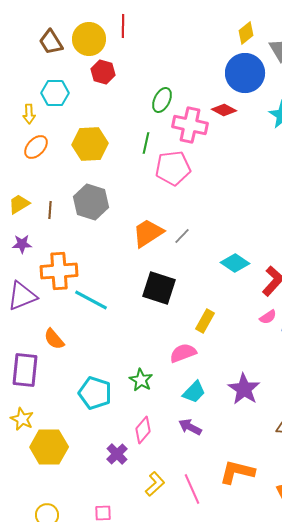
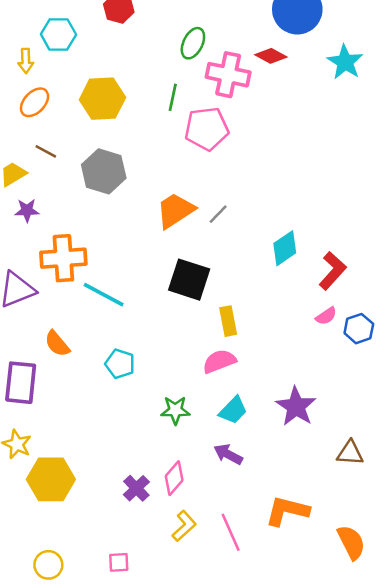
brown line: (50, 210) -> (46, 151), moved, turned -66
purple star: (22, 244) -> (27, 210), moved
cyan diamond: (235, 263) -> (285, 248), turned -68
yellow rectangle: (205, 321) -> (228, 321), moved, turned -40
green star: (141, 380) -> (175, 410), moved, turned -30
cyan pentagon: (95, 393) -> (120, 364), moved, size x0.7
pink diamond: (143, 430) -> (174, 478), moved

